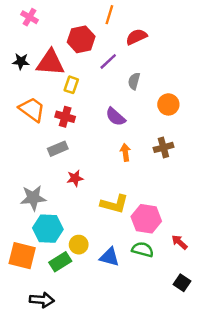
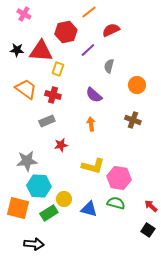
orange line: (109, 15) -> (89, 12), turned 35
brown cross: (163, 147) -> (133, 120), turned 35
orange arrow: (125, 152) -> (91, 124), moved
red arrow: (179, 242) -> (151, 206), moved

